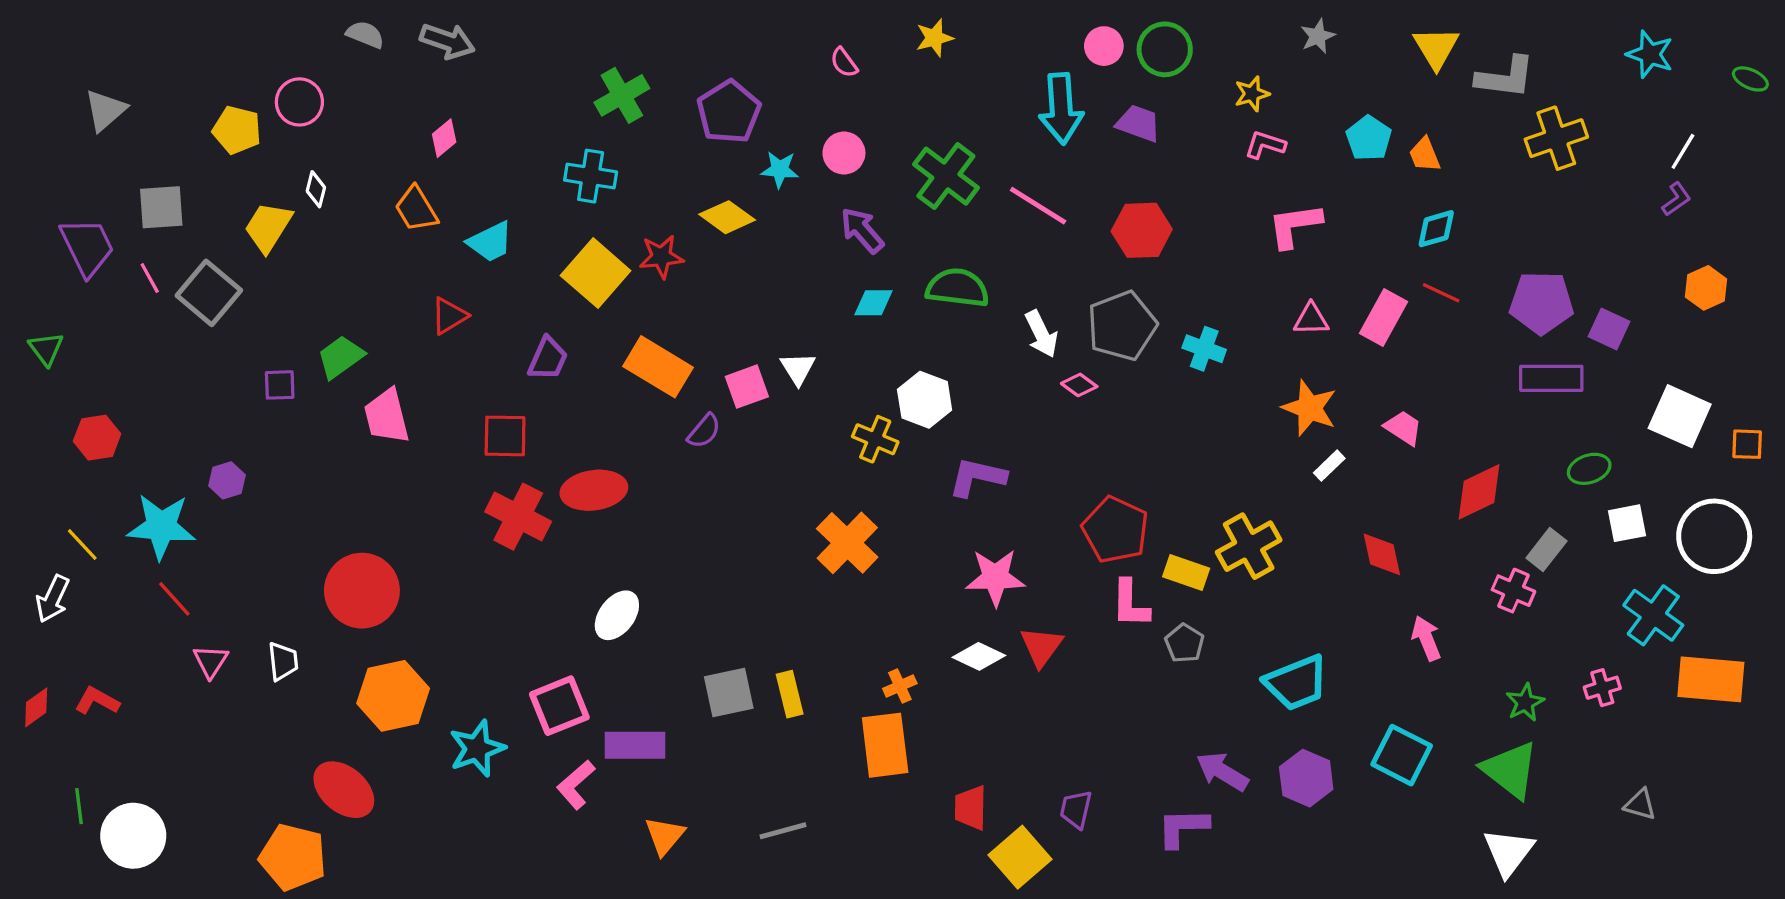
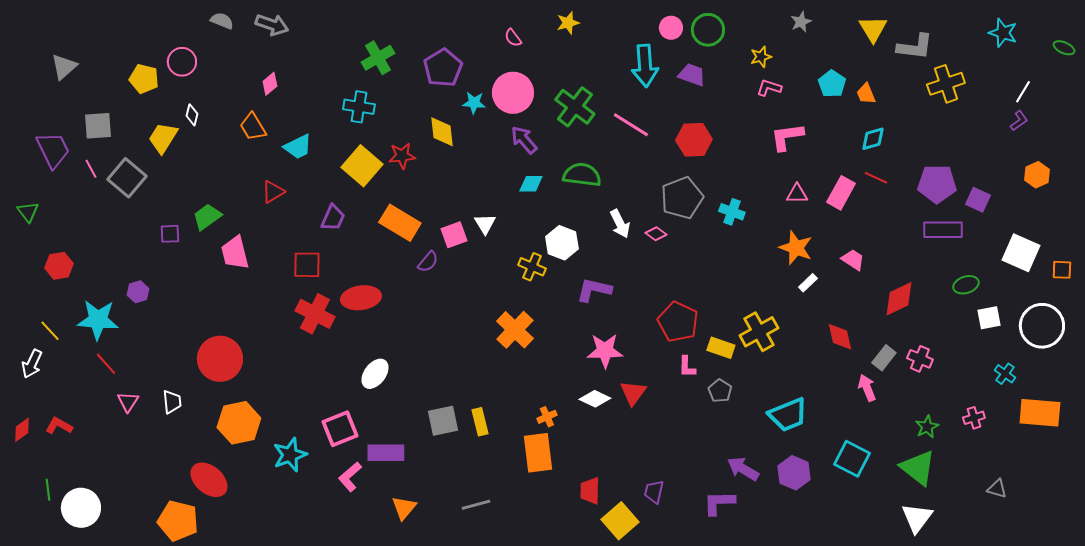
pink circle: (844, 153) -> (513, 93), size x1.6
yellow diamond: (727, 217) -> (442, 132), turned 48
white arrow: (1041, 334) -> (620, 224), moved
gray rectangle: (1546, 549) -> (884, 358), moved
pink L-shape: (1130, 604) -> (687, 367), size x0.7
cyan cross: (1653, 615) -> (1005, 374), size x0.6

